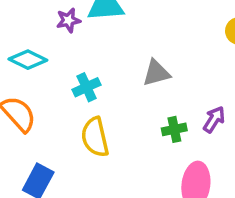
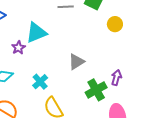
green cross: (174, 129) -> (96, 90), size x1.5

